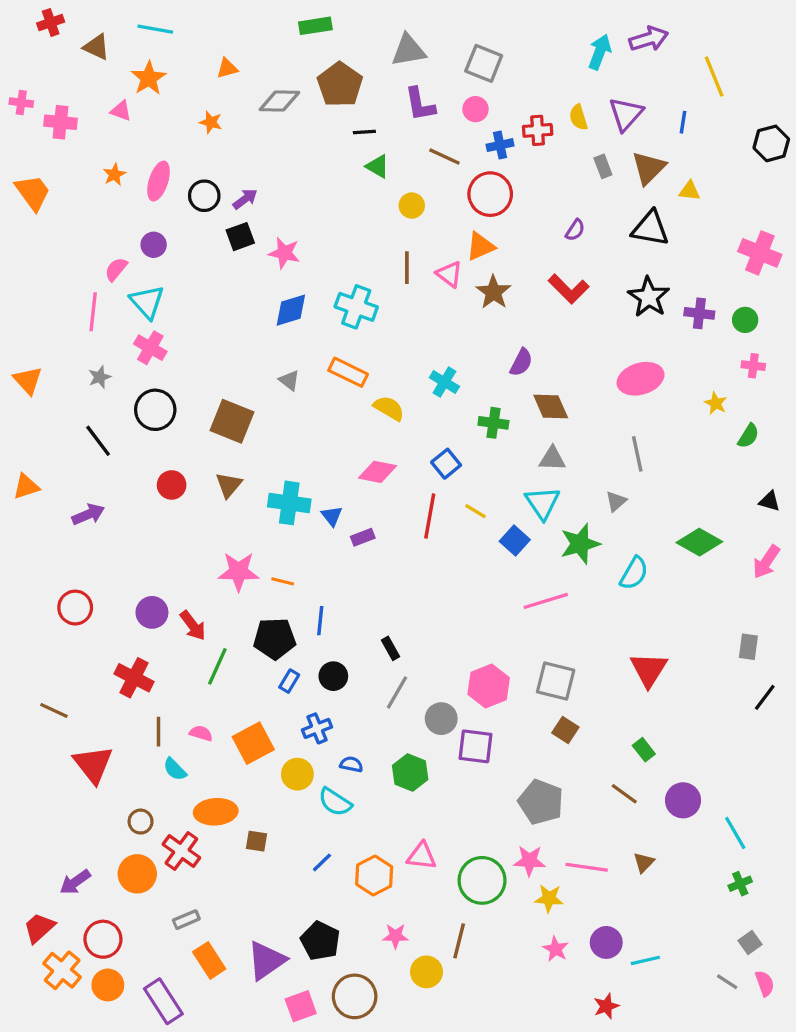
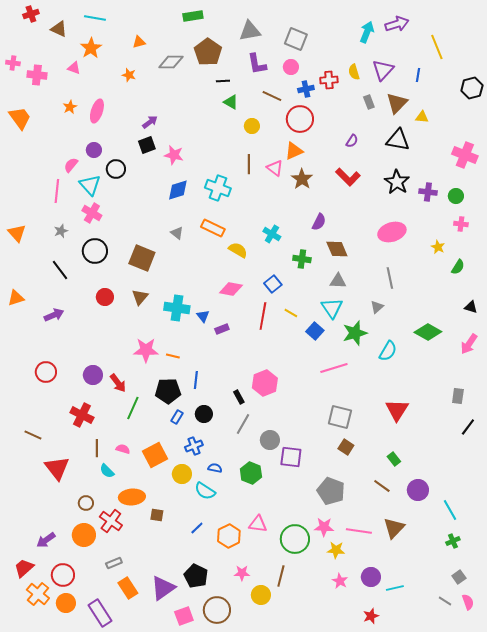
black circle: (204, 196) -> (116, 169), moved
pink hexagon: (489, 686) -> (265, 383), moved
brown triangle: (644, 862) -> (394, 528), size x1.6

